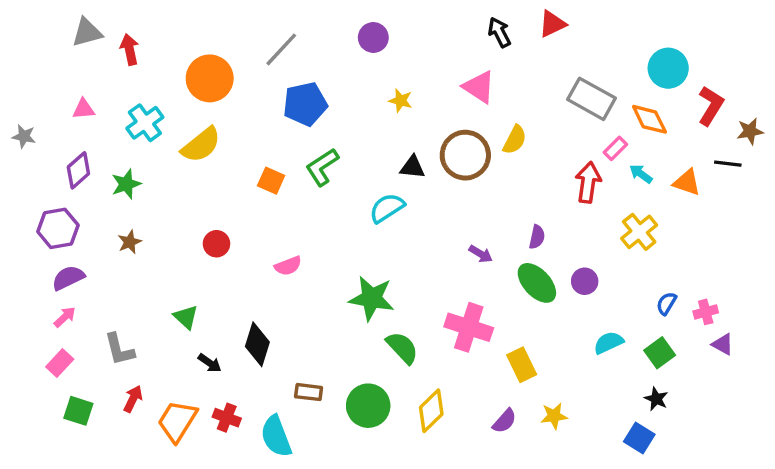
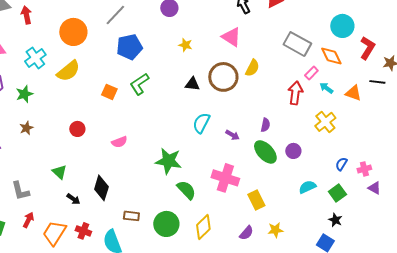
cyan semicircle: (387, 208) -> (201, 123), moved, turned -30

